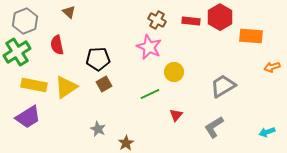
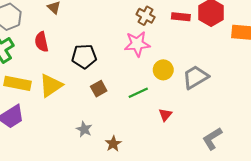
pink star: (149, 47) -> (137, 44), turned -30
brown square: (104, 84) -> (99, 89), moved
gray trapezoid: (223, 86) -> (195, 77), moved
gray L-shape: (214, 127) -> (212, 139), moved

